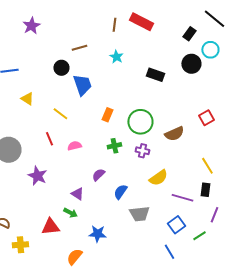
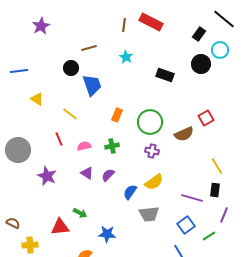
red square: (206, 118) -> (206, 118), moved
green cross: (114, 146) -> (112, 146), moved
yellow semicircle: (158, 178) -> (154, 182), moved
purple triangle: (77, 194) -> (87, 173), moved

